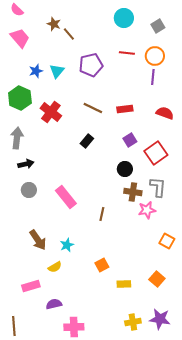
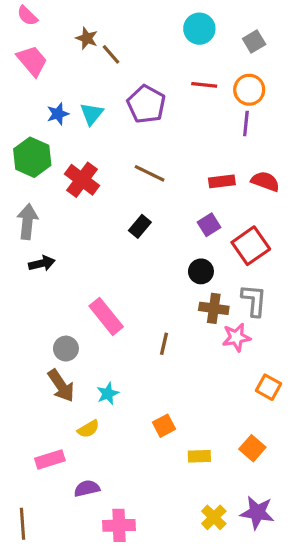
purple pentagon: (91, 65) -> (146, 104), turned -30
red rectangle: (125, 109) -> (222, 181), moved
gray circle: (29, 190) -> (66, 349), moved
yellow cross: (133, 322) -> (214, 517), turned -35

